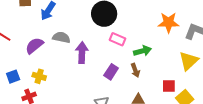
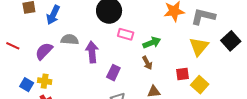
purple rectangle: (111, 72) -> (113, 73), moved
yellow cross: (39, 76) -> (45, 81), moved
blue square: (13, 77) -> (27, 85), turned -32

